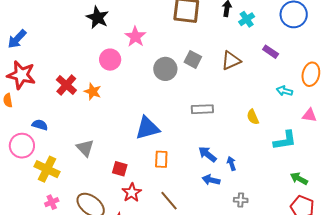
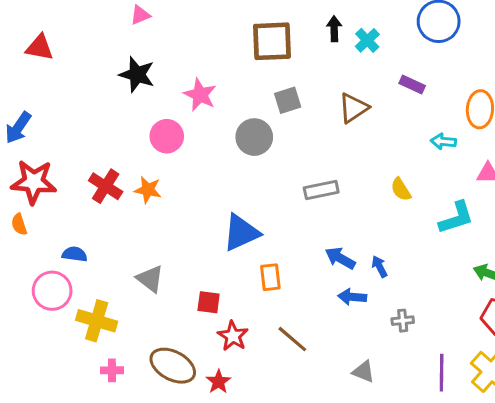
gray square: (193, 59) -> (288, 100), moved, turned -36
pink cross: (52, 202) -> (112, 370), turned 32

